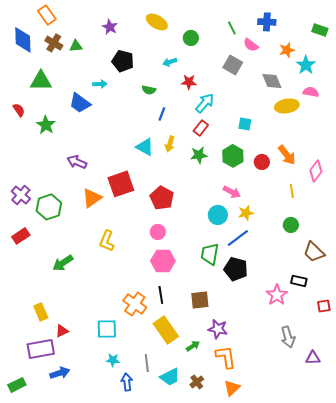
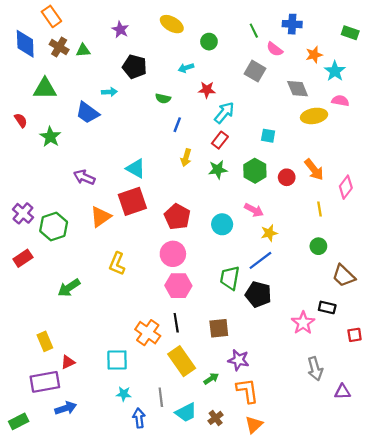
cyan triangle: (145, 147) -> (136, 169), moved
cyan circle: (218, 215) -> (222, 224), moved
pink circle: (158, 232) -> (173, 254), size x1.5

